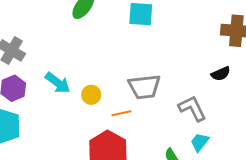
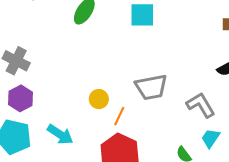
cyan arrow: (58, 83) -> (60, 134), moved
orange line: (121, 113) -> (119, 116), moved, turned -48

